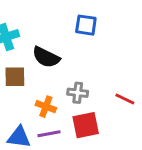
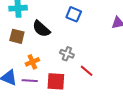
gray cross: (78, 93) -> (67, 54), moved
orange cross: (46, 107) -> (32, 62), turned 32

